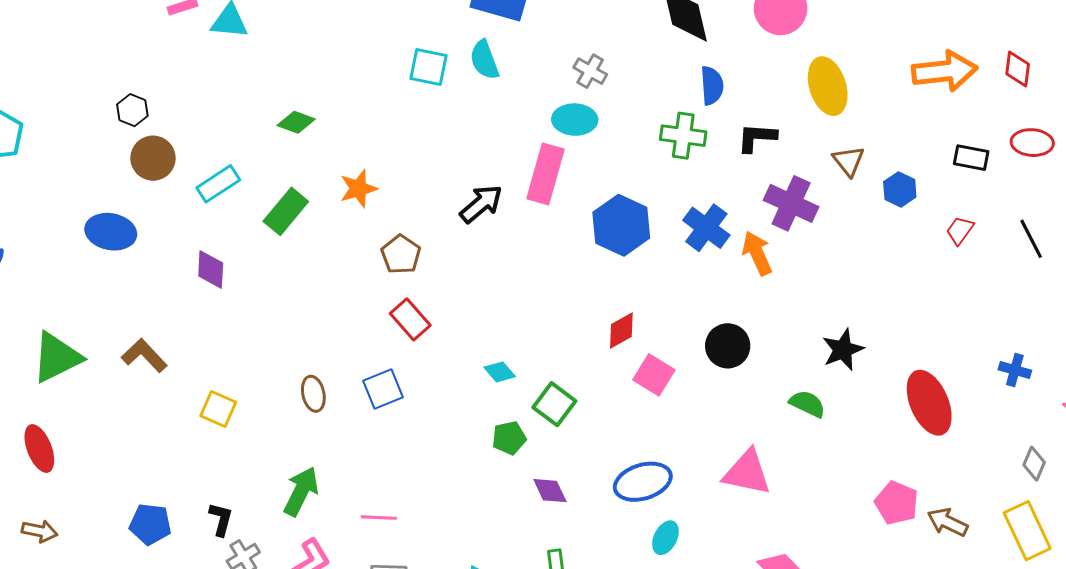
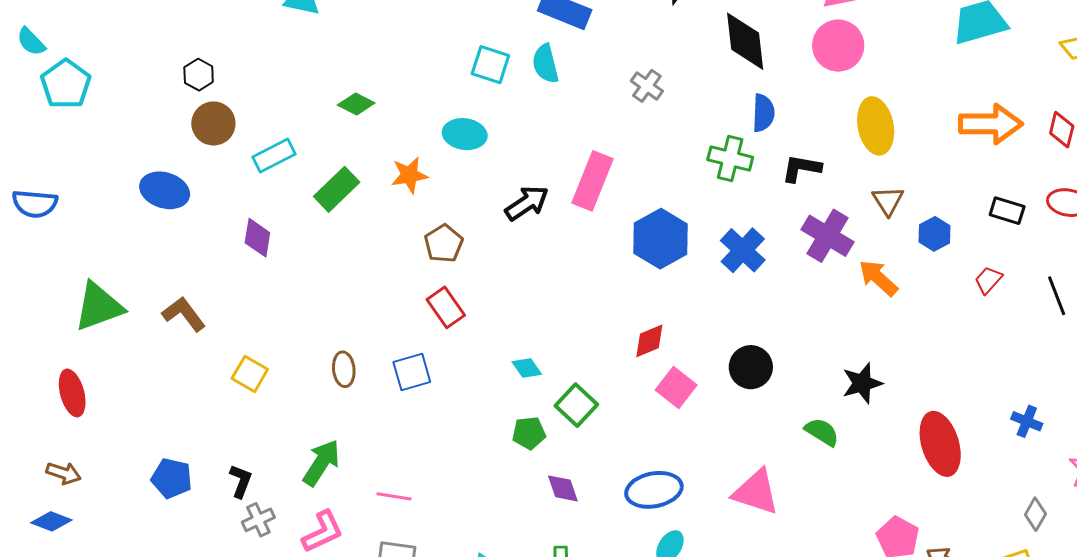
cyan ellipse: (575, 120) -> (465, 134), moved
orange arrow: (757, 253) -> (878, 278), moved, turned -30

